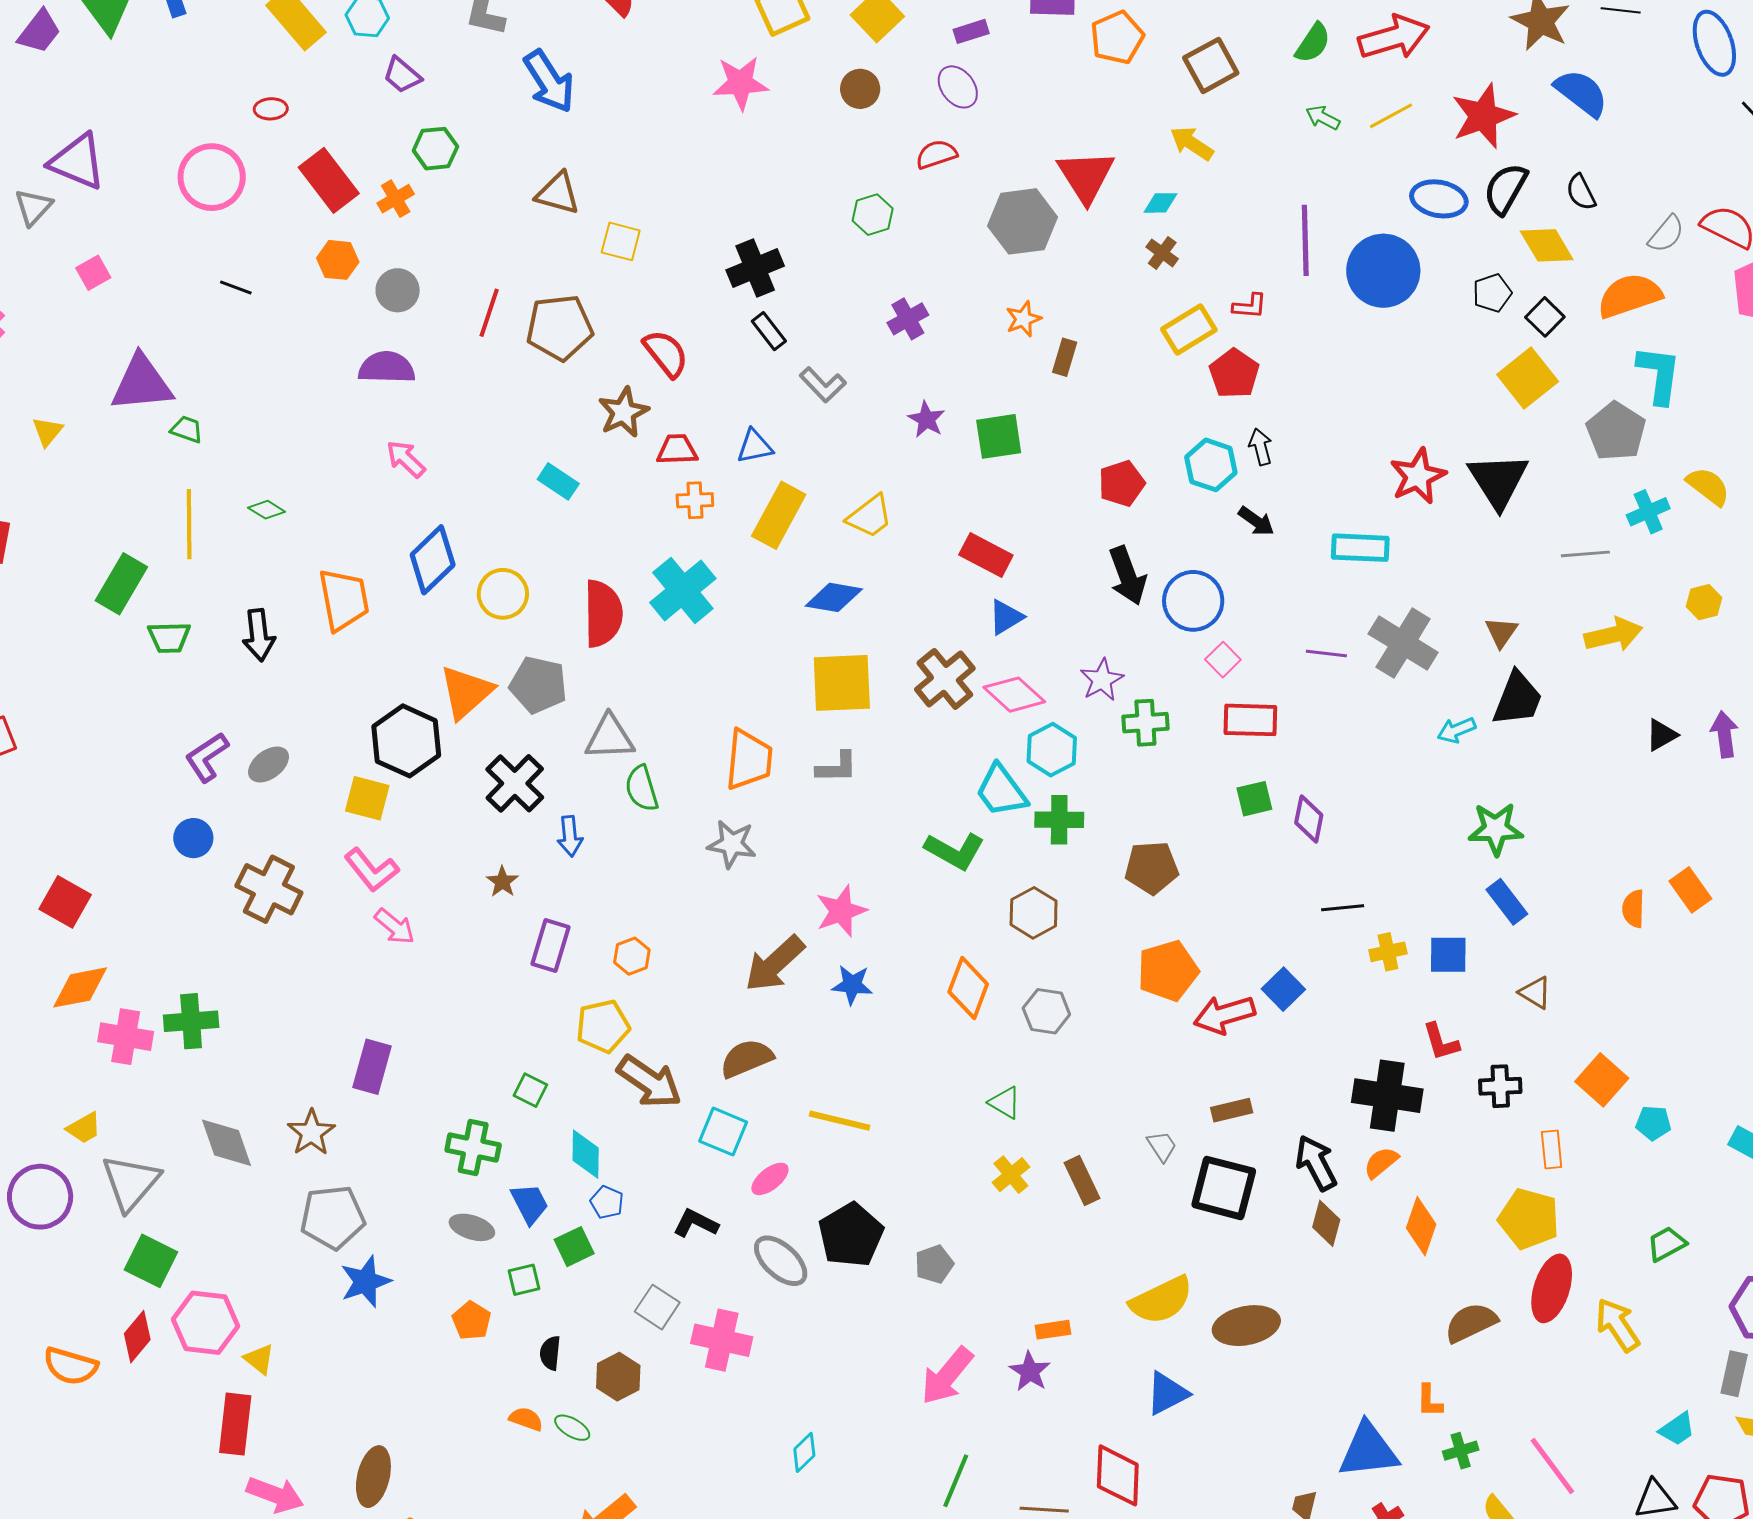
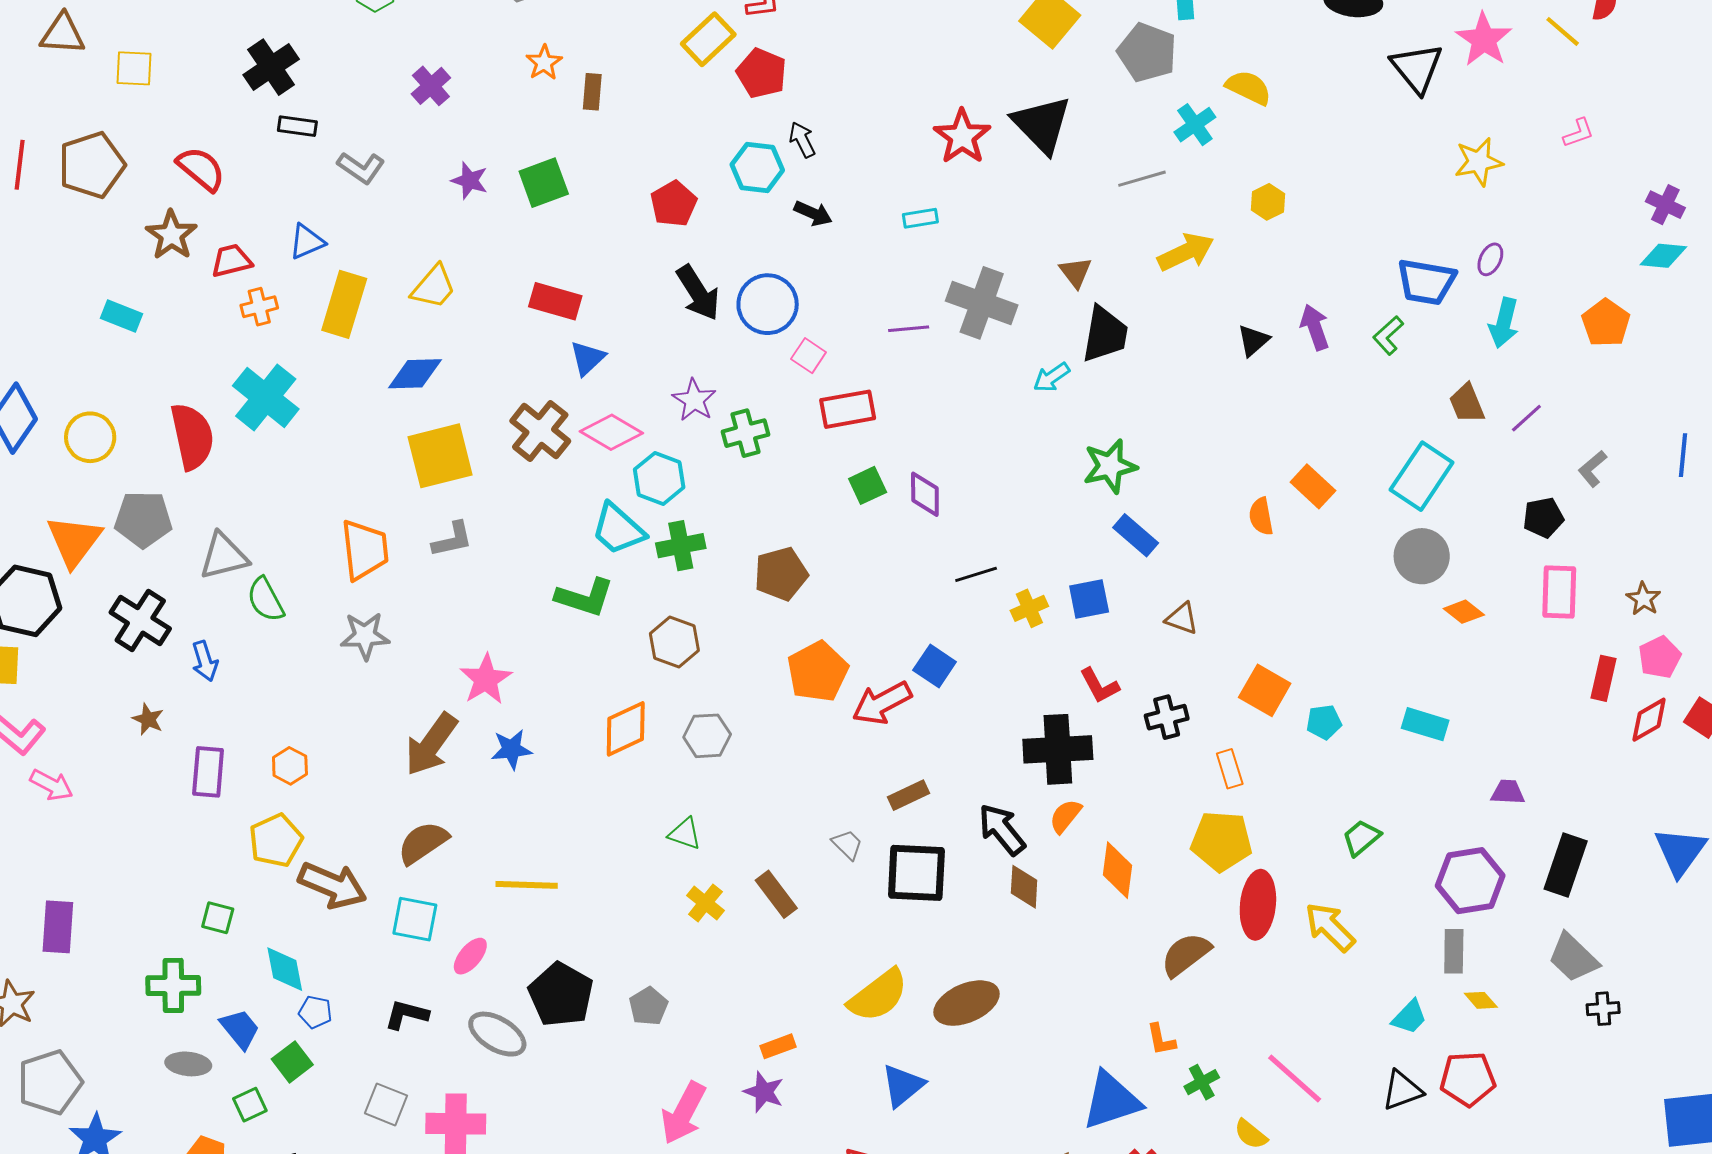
black rectangle: (769, 331) -> (297, 126), turned -33
cyan rectangle: (1360, 548) -> (920, 218), size x0.6
orange diamond: (968, 988) -> (626, 729), turned 56

